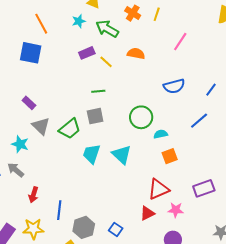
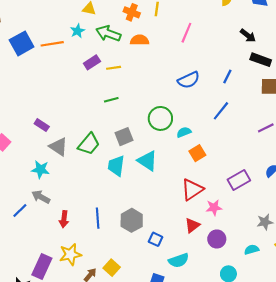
orange line: (41, 24) -> (52, 44), moved, turned -60
blue square: (31, 53) -> (22, 43), moved, turned -30
orange semicircle: (136, 54) -> (140, 40), moved
yellow line: (106, 62) -> (114, 68), turned -40
gray square: (95, 116) -> (124, 137), moved
blue line: (59, 210) -> (98, 218), moved
red triangle: (147, 213) -> (192, 225), moved
gray hexagon: (84, 227) -> (132, 220), moved

